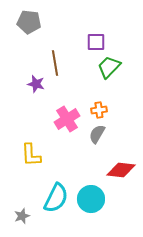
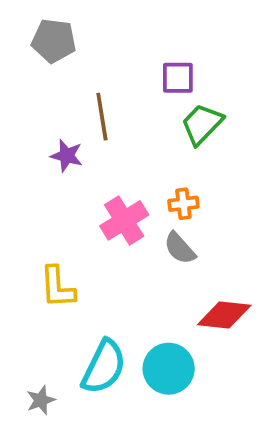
gray semicircle: (97, 134) -> (180, 248), turned -72

